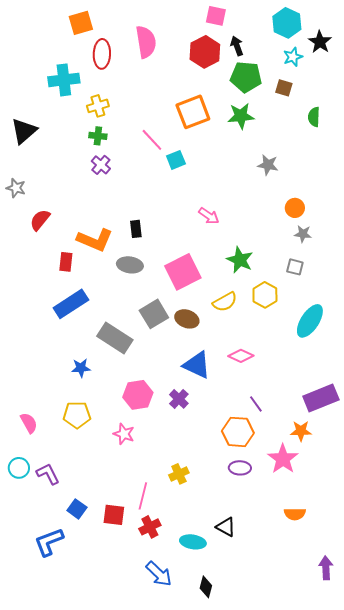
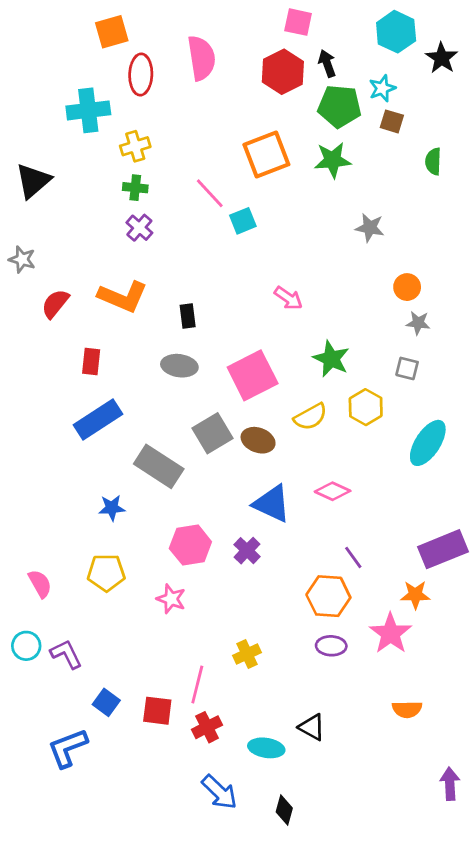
cyan star: (293, 57) -> (382, 88), moved
orange L-shape: (95, 240) -> (123, 297), moved

